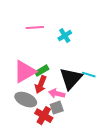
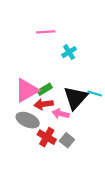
pink line: (35, 28) -> (46, 32), moved
red arrow: (41, 85) -> (44, 104), turned 60
gray square: (57, 108) -> (67, 140), moved, turned -32

